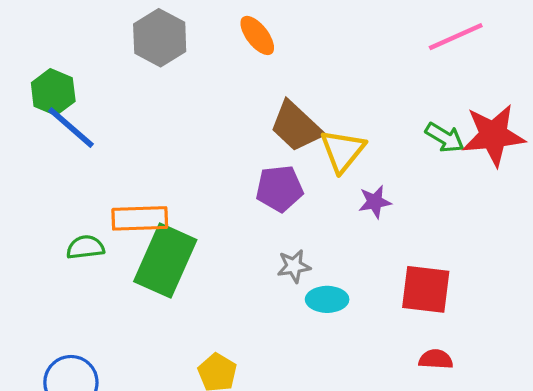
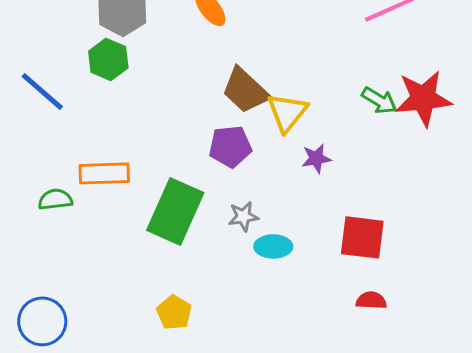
green hexagon: (53, 92) -> (108, 59), moved
green rectangle: (165, 261) -> (175, 211), moved

